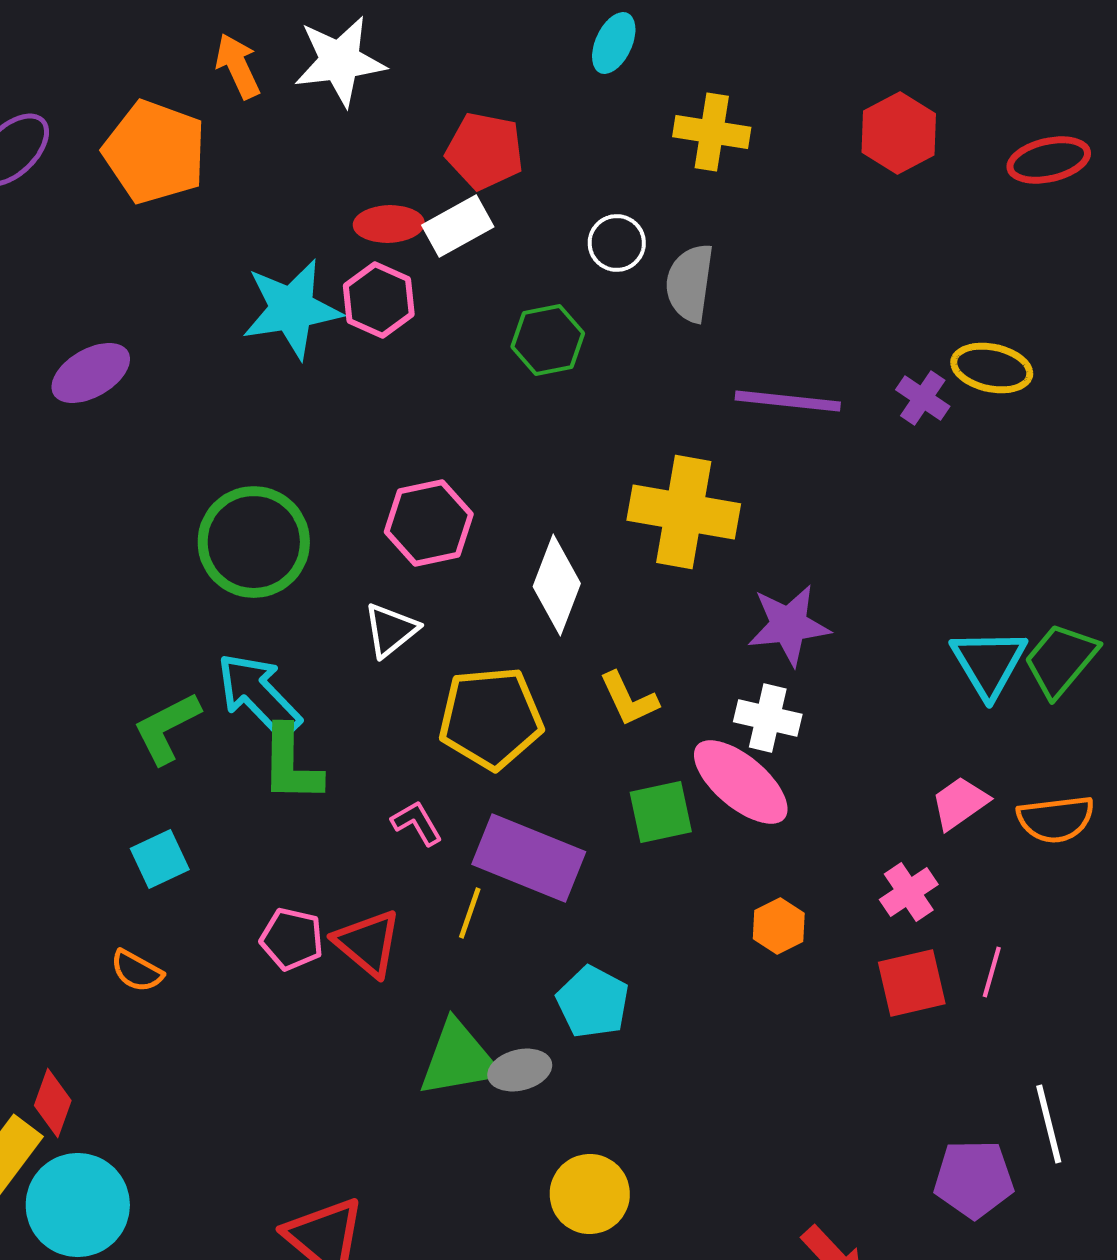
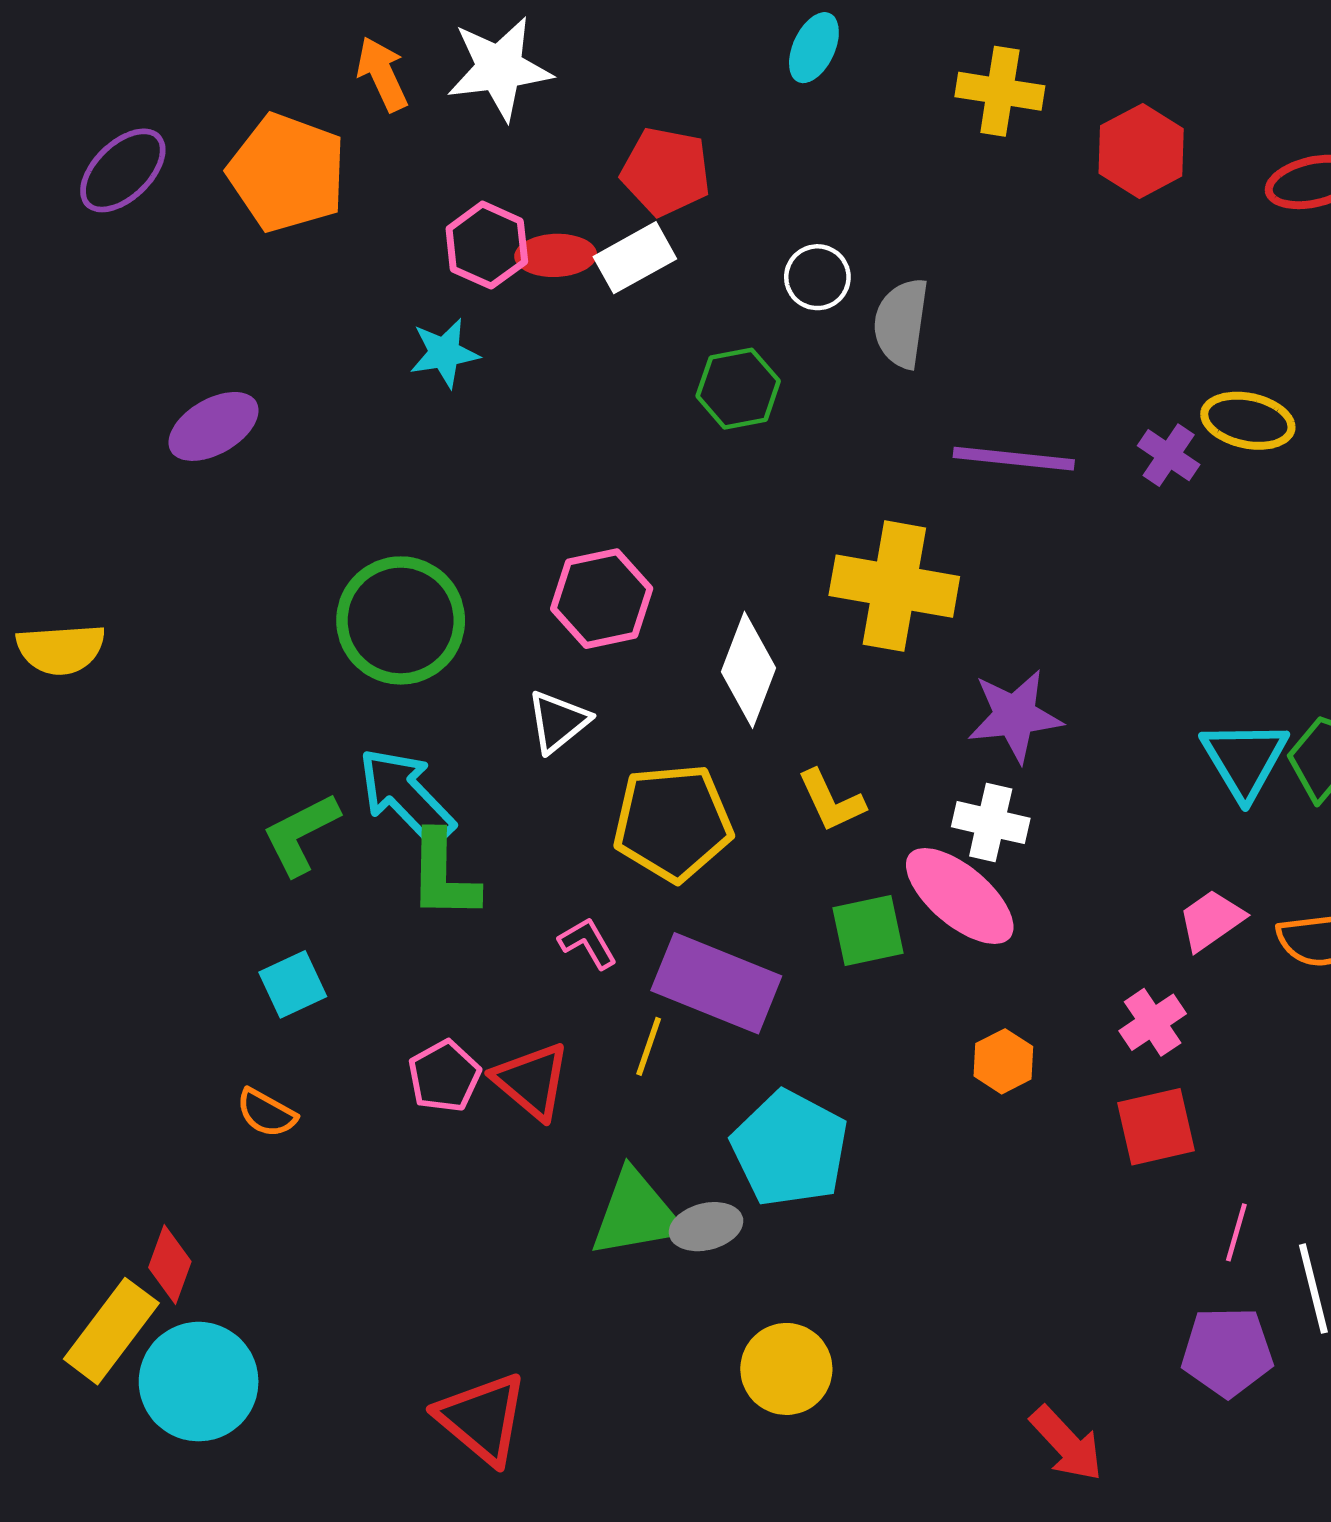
yellow cross: (712, 132) -> (1000, 91), moved
pink hexagon: (379, 300) -> (487, 245), moved
cyan star: (292, 309) -> (444, 353), size x0.6
pink pentagon: (292, 939) -> (444, 1076), turned 30
pink line: (992, 972) -> (1236, 1232), moved
cyan pentagon: (593, 1002) -> (790, 1149), size x1.4

